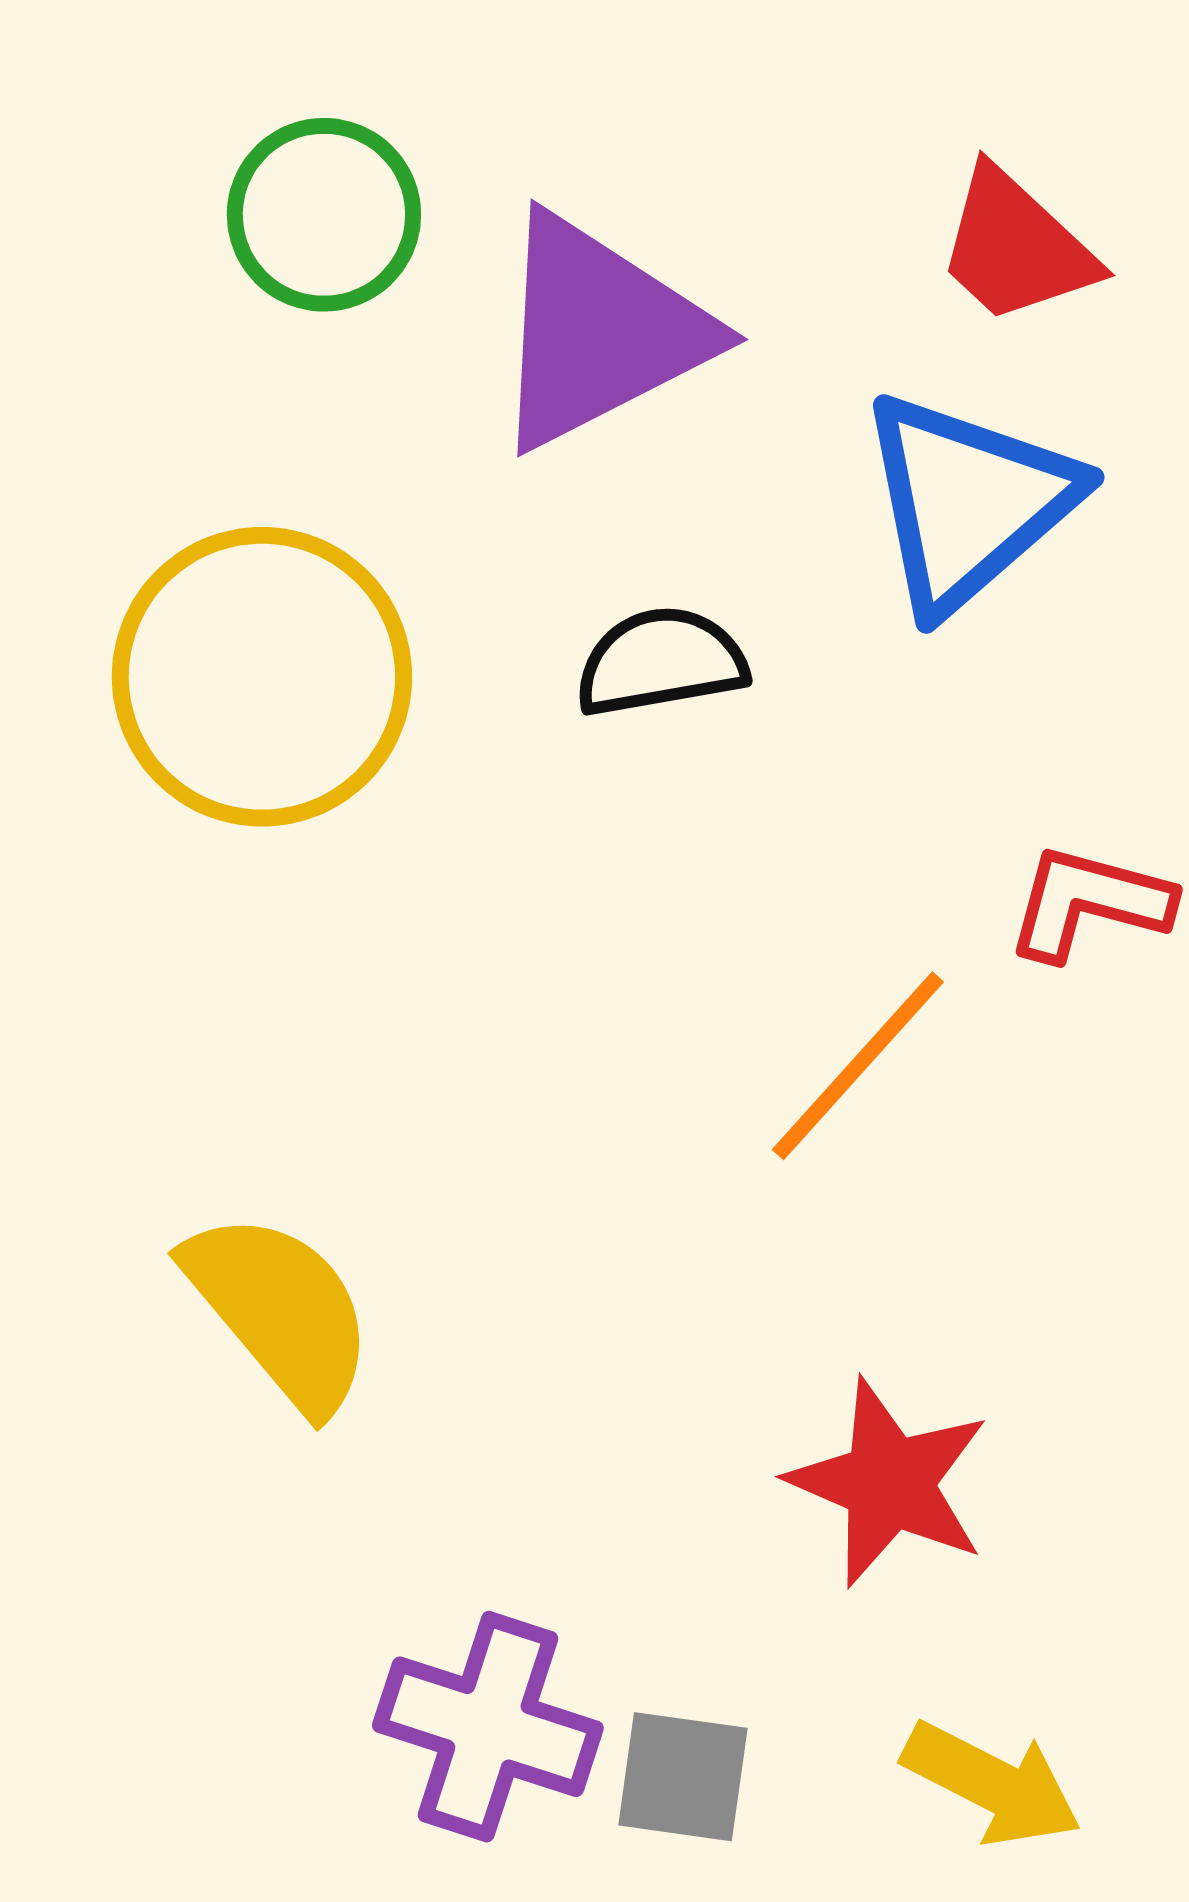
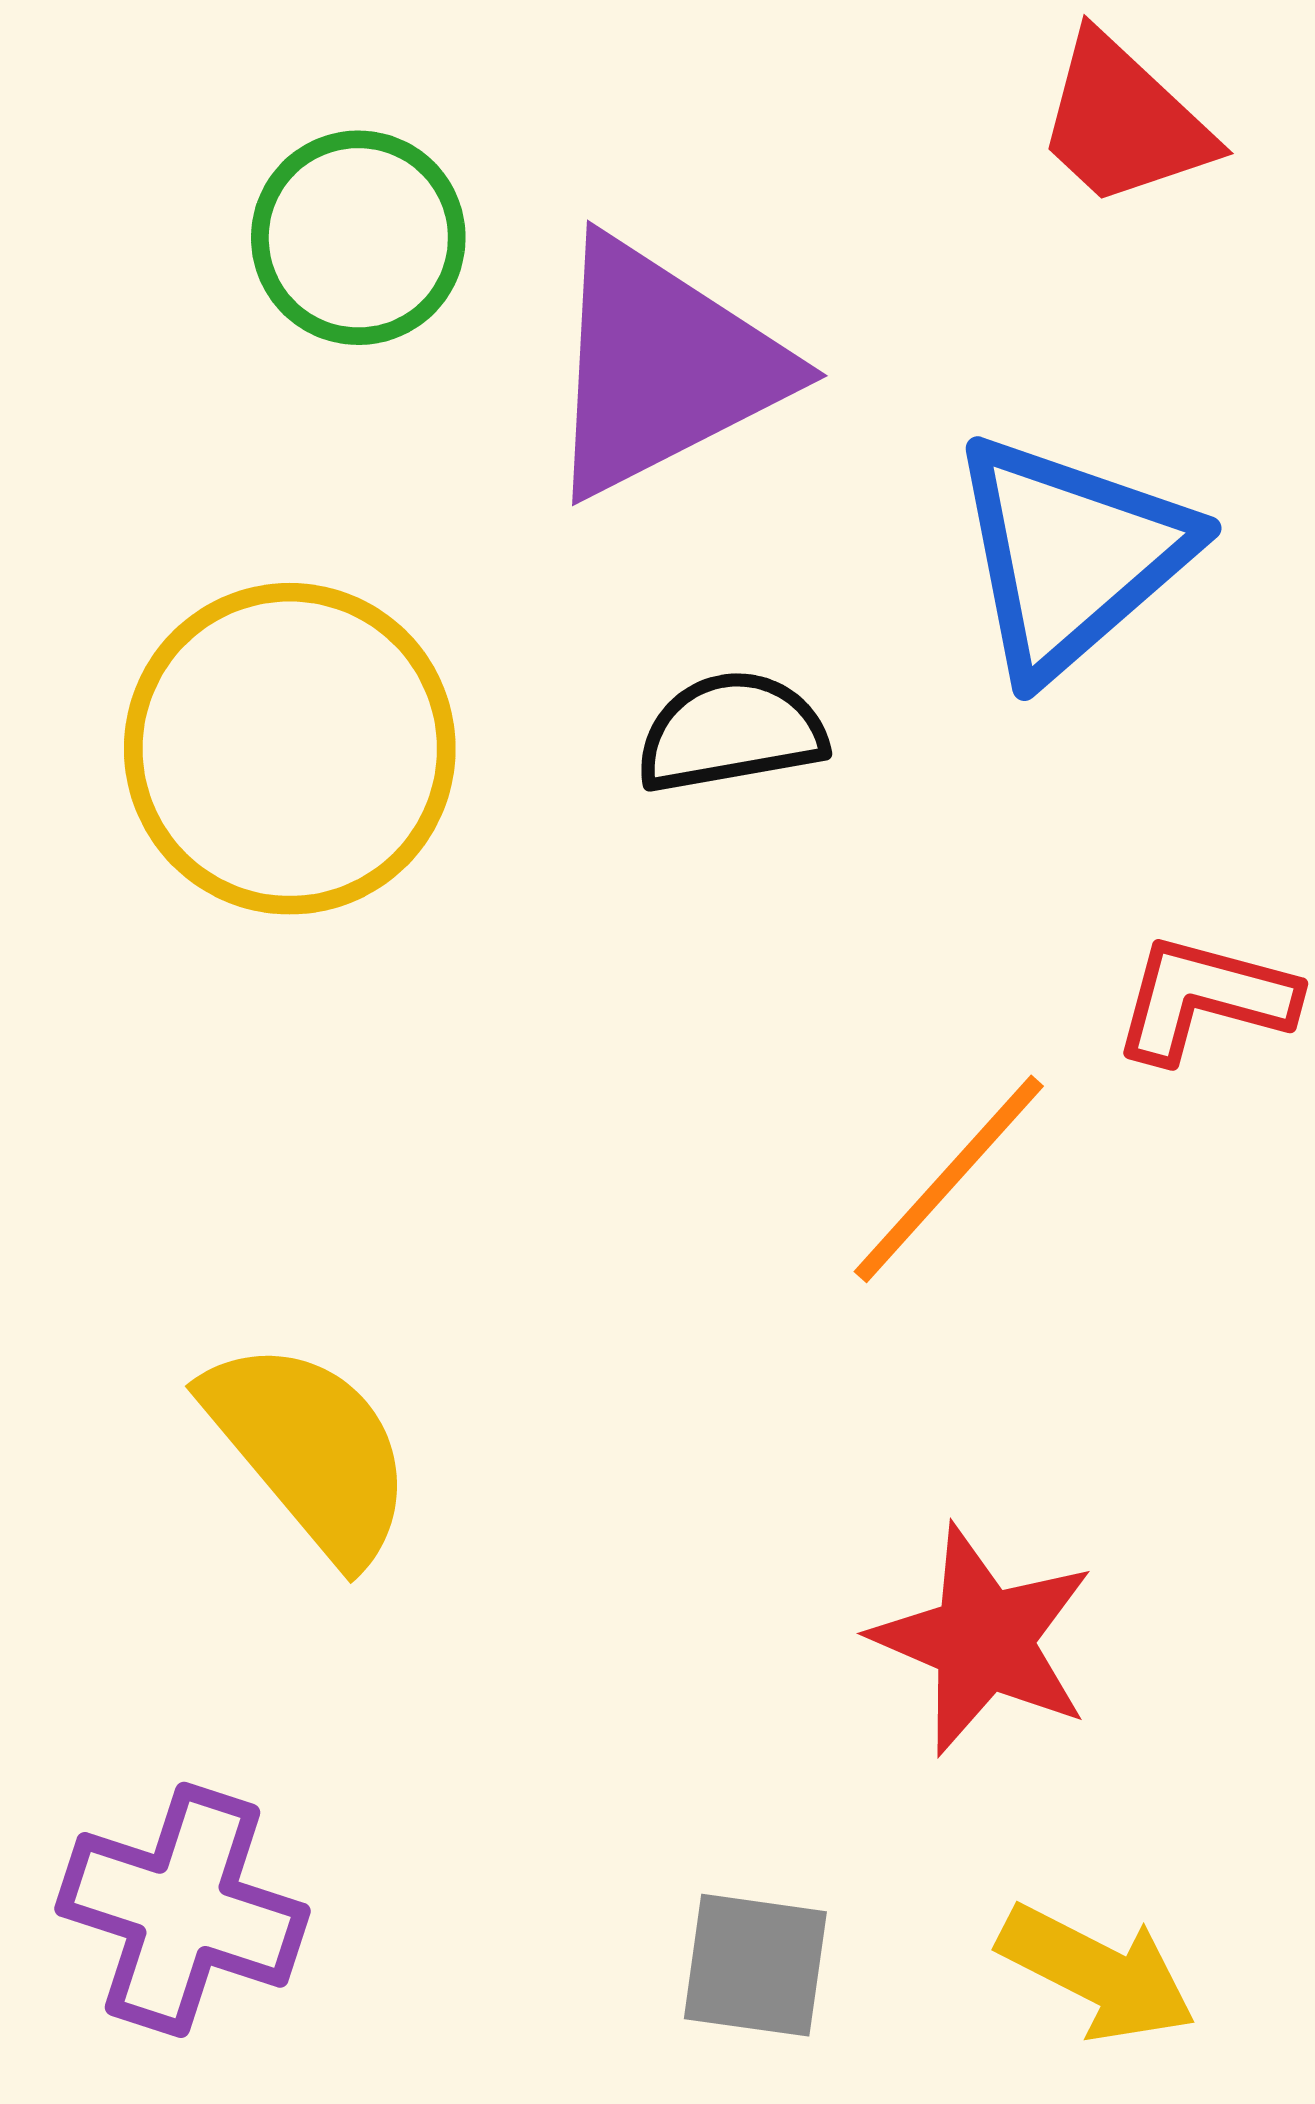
red trapezoid: (1016, 247) -> (1124, 122), moved
purple cross: (488, 1727) -> (182, 1910), moved

